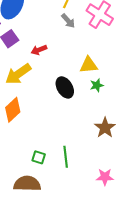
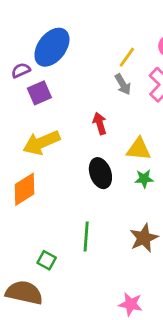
red arrow: (39, 50) -> (100, 123), moved, turned 84
green line: (66, 157) -> (86, 237), moved

